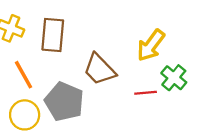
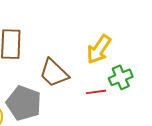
green cross: (174, 78) -> (121, 77), turned 30

